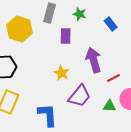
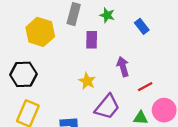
purple arrow: (94, 60) -> (123, 67), size x0.7

